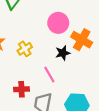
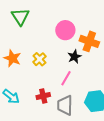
pink line: (49, 75) -> (66, 78), turned 70

